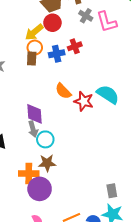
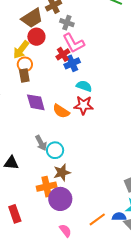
pink L-shape: (107, 22) -> (74, 43), moved
blue cross: (57, 54) -> (72, 63), moved
orange semicircle: (63, 91) -> (61, 111), moved
cyan semicircle: (108, 94) -> (84, 86), moved, size x0.7
purple diamond: (35, 114) -> (36, 102), moved

